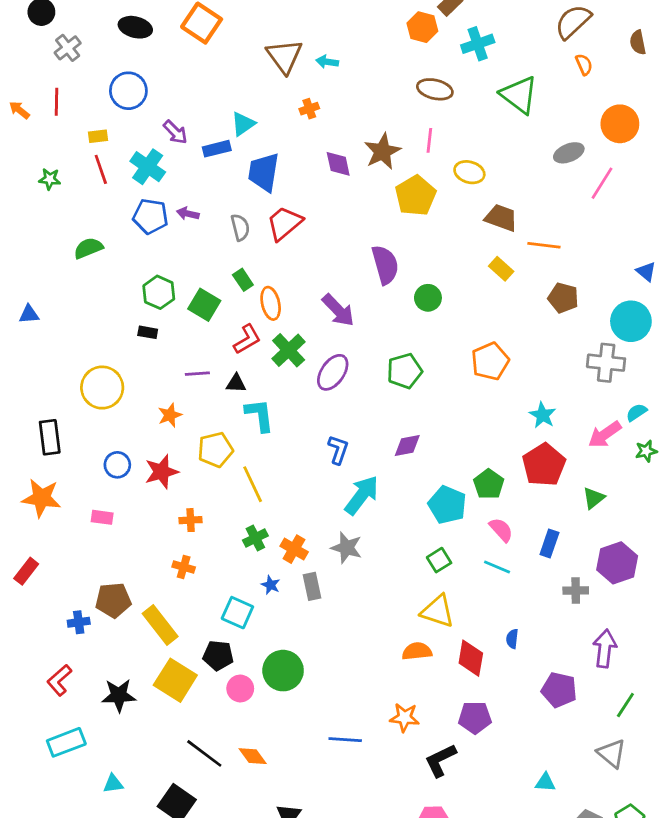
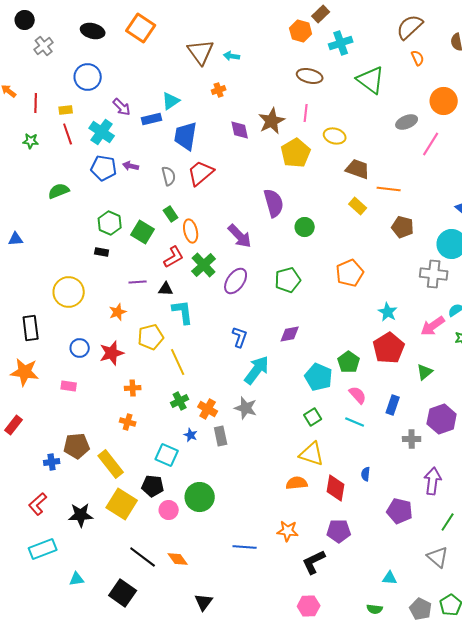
red line: (57, 102) -> (36, 103), moved

